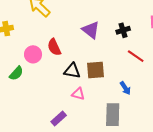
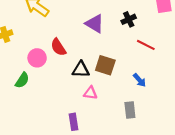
brown square: (95, 70) -> (105, 65), turned 30
gray rectangle: (113, 115) -> (130, 110), size x0.7
purple rectangle: (59, 118) -> (73, 122), turned -49

